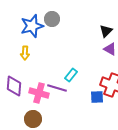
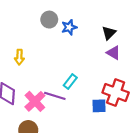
blue star: (32, 26) -> (69, 27), moved, size x0.6
pink cross: (39, 93) -> (35, 101), turned 30

